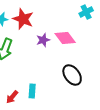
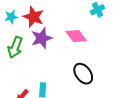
purple star: (43, 40) -> (42, 38), moved, size x1.5

